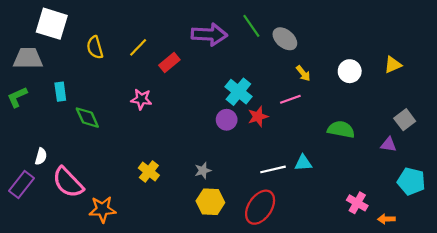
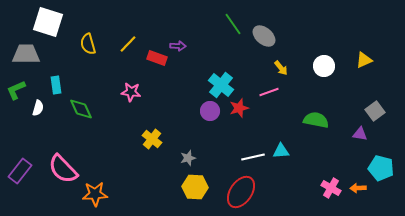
purple arrow: (209, 34) -> (178, 46), moved, size x0.5
red rectangle: (169, 63) -> (157, 58), turned 60
white semicircle: (41, 156) -> (38, 108), moved
yellow cross: (149, 172) -> (152, 139), moved
orange arrow: (386, 219) -> (358, 188), moved

